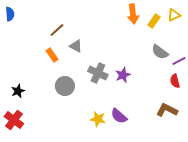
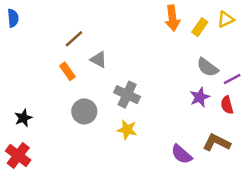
purple star: (123, 75) -> (200, 97), moved
purple semicircle: (119, 116) -> (182, 154), moved
yellow star: (98, 119) -> (127, 130), moved

